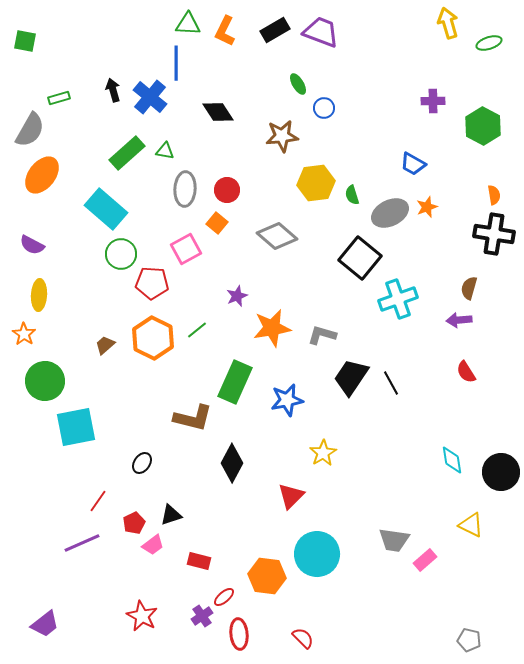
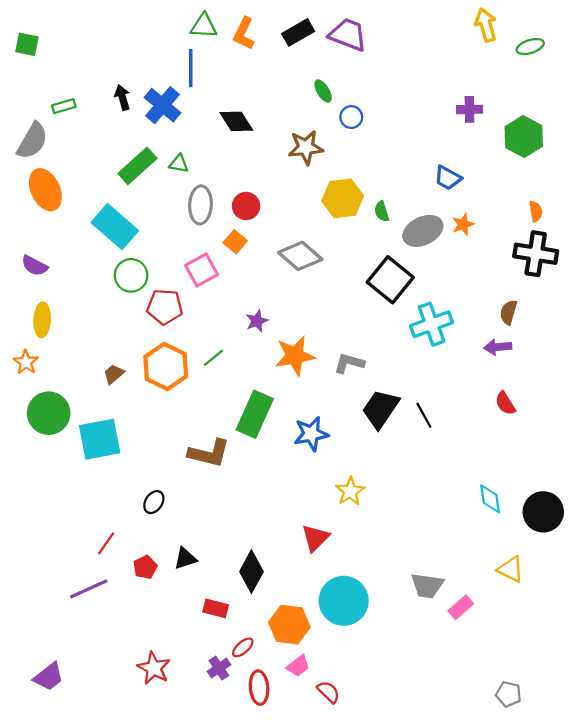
orange ellipse: (42, 175) -> (45, 190), turned -63
cyan square: (76, 427) -> (100, 439), moved
black diamond: (232, 463) -> (251, 572), moved
pink trapezoid: (153, 545) -> (298, 666), moved

